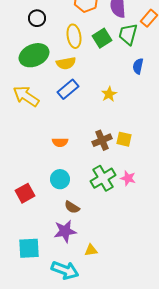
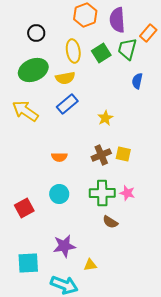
yellow star: (109, 94) -> (105, 118), moved
green cross: (103, 178) -> (102, 193), turned 30
brown semicircle: (72, 207) -> (110, 222), moved

